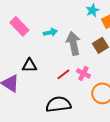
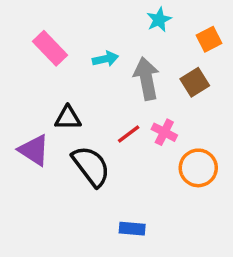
cyan star: (92, 10) -> (159, 20), moved
black semicircle: (58, 104) -> (91, 166), moved, turned 60

